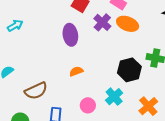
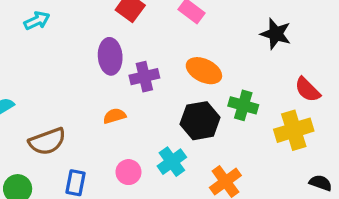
purple cross: (102, 22) -> (144, 77), moved, turned 30
orange ellipse: (128, 24) -> (204, 71), moved
cyan arrow: (15, 26) -> (37, 21), moved

